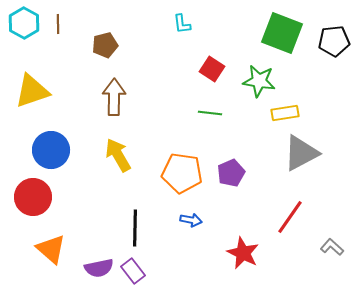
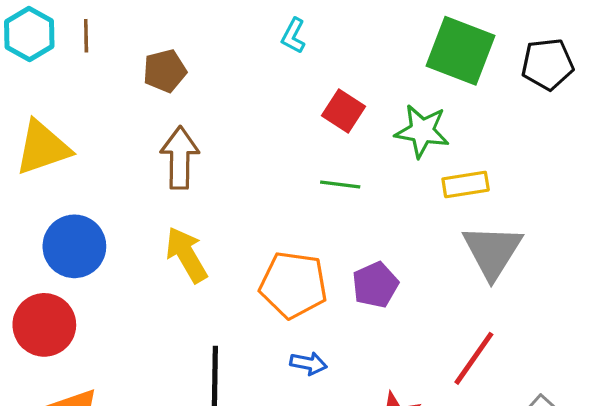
cyan L-shape: (182, 24) -> (293, 36), turned 35
gray triangle: (301, 153) -> (492, 251), turned -30

